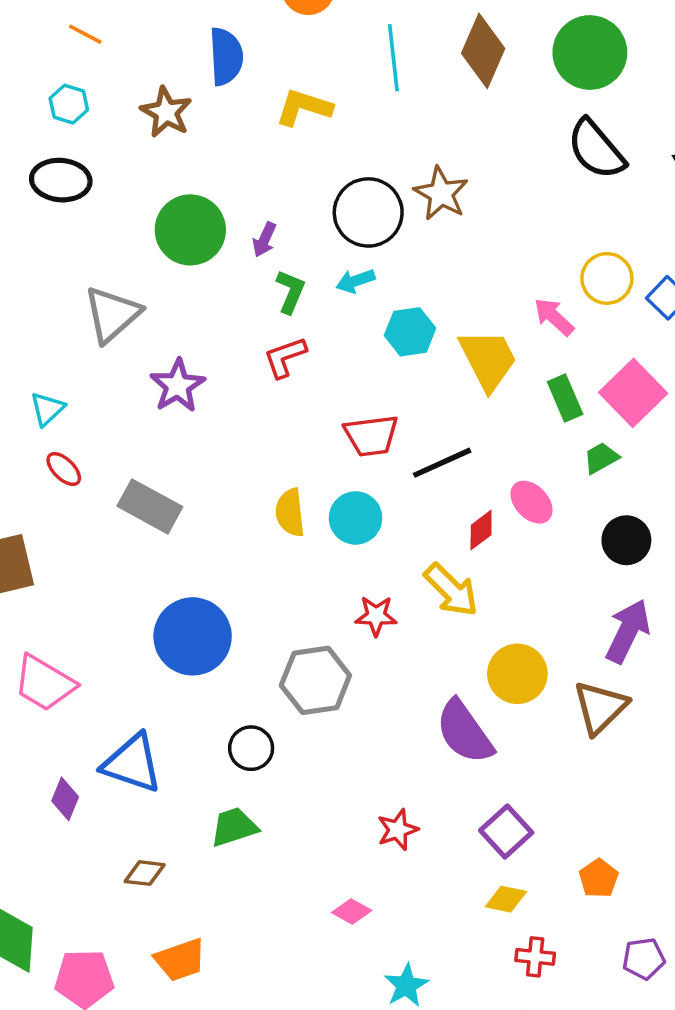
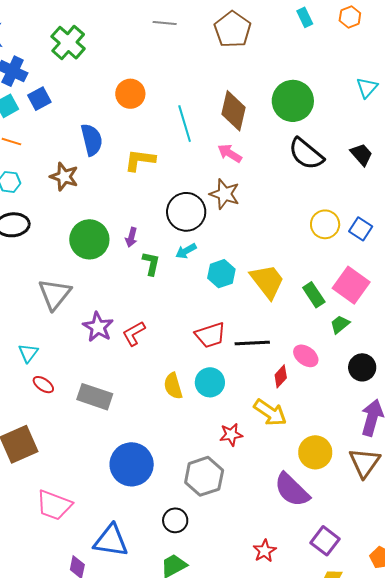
pink arrow: (554, 317) -> (230, 153), moved
red L-shape: (285, 357) -> (134, 334), moved
black line: (442, 463) -> (252, 343), turned 32

